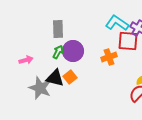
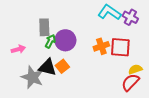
gray rectangle: (58, 29) -> (44, 27), moved
red square: (128, 41) -> (120, 47), moved

